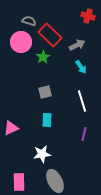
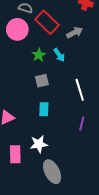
green star: (43, 57) -> (39, 55), moved
cyan arrow: (81, 67) -> (59, 55), moved
pink rectangle: (19, 182) -> (15, 154), moved

